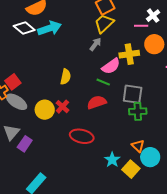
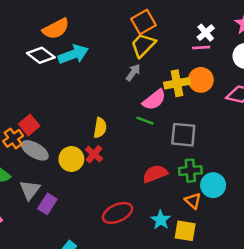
pink line: (141, 26) -> (201, 48), moved
orange circle: (154, 44) -> (201, 80), moved
yellow semicircle: (66, 77) -> (100, 128), moved
red semicircle: (97, 102) -> (155, 174), moved
green cross: (138, 111) -> (190, 171), moved
red ellipse: (82, 136) -> (117, 213), moved, turned -35
cyan circle: (150, 157) -> (213, 185), moved
yellow square: (131, 169) -> (185, 231), turned -30

